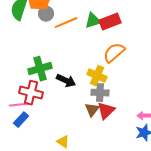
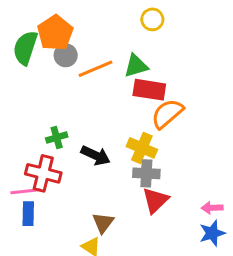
red rectangle: (110, 22) -> (149, 90), moved, turned 30
green cross: (40, 69) -> (57, 137), size x0.6
brown triangle: (92, 110) -> (103, 223), moved
blue rectangle: (21, 120) -> (28, 214), turned -42

